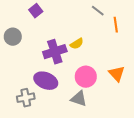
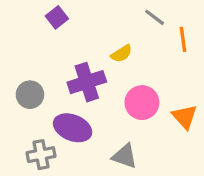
gray circle: (13, 37) -> (30, 95), moved
yellow semicircle: (77, 44) -> (121, 54), moved
pink circle: (86, 77) -> (142, 103), moved

